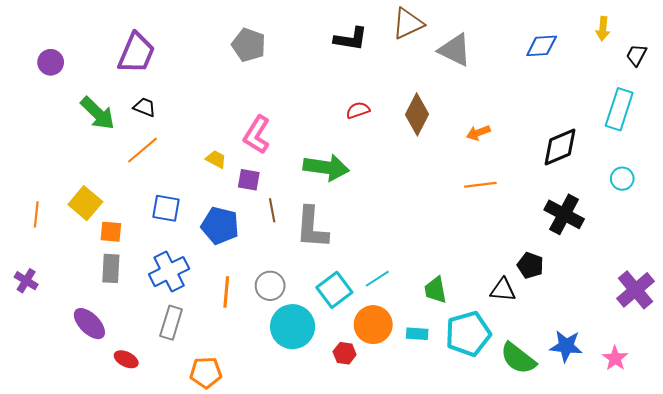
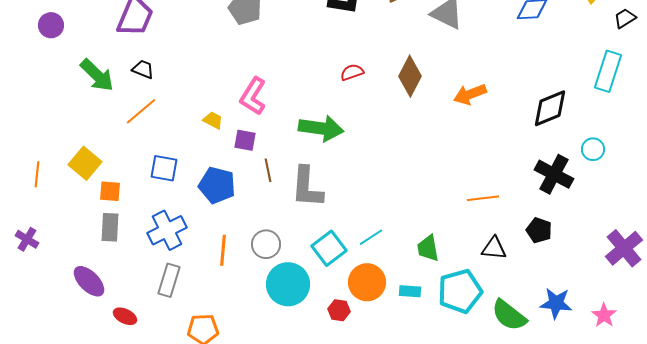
black trapezoid: (637, 55) -> (625, 18), turned 30
orange arrow: (478, 133) -> (470, 94), size x1.4
cyan circle: (622, 179) -> (593, 149), moved
orange line: (480, 185) -> (483, 198), moved
black pentagon: (530, 265) -> (539, 230), moved

